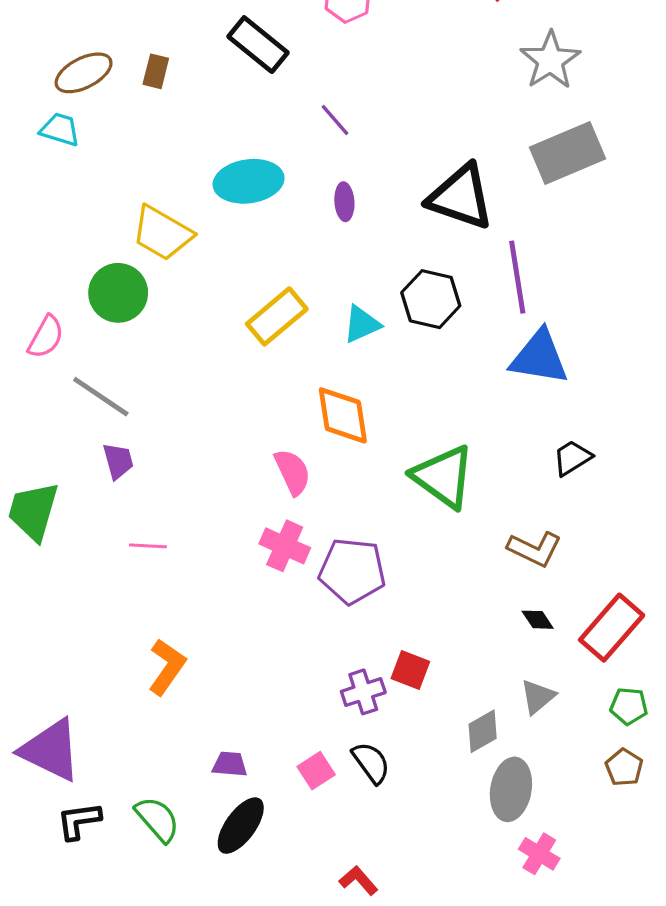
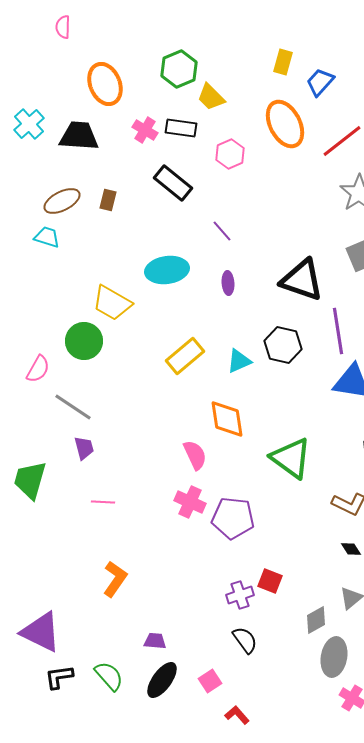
pink square: (316, 771) -> (210, 681), moved

